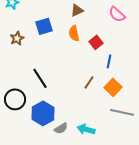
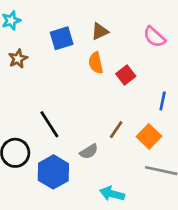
blue square: (44, 26) -> (62, 38), moved
brown star: (17, 38) -> (18, 59), moved
blue line: (109, 61) -> (163, 101), moved
gray semicircle: (61, 128) -> (89, 151), moved

